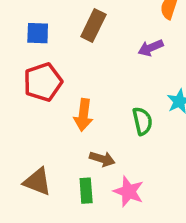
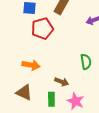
red pentagon: (43, 82) -> (42, 29), moved
orange arrow: (83, 115) -> (31, 65), moved, turned -90

